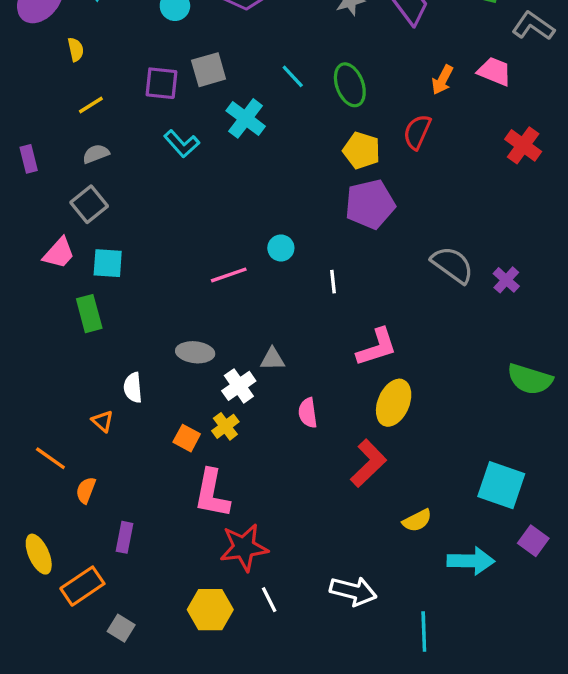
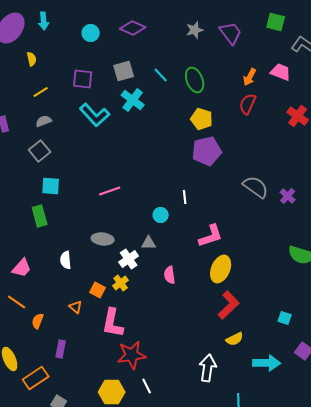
gray square: (209, 70) -> (124, 71), moved
red semicircle: (417, 132) -> (248, 104), moved
cyan L-shape: (182, 144) -> (95, 115), size x1.4
cyan circle: (281, 248) -> (161, 215), moved
pink trapezoid: (59, 253) -> (22, 268), moved
pink line: (229, 275) -> (110, 191), moved
orange triangle: (103, 421) -> (76, 307), moved
red L-shape: (368, 463) -> (229, 305), moved
cyan square: (501, 485) -> (285, 318), size x0.5
white arrow: (353, 591) -> (208, 368), moved, turned -96

